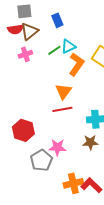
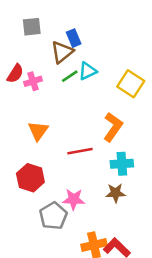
red semicircle: (15, 29) -> (15, 74), moved, turned -49
brown triangle: (29, 31) -> (62, 52), moved
orange L-shape: (76, 64) -> (113, 127), moved
orange triangle: (63, 91) -> (38, 131), moved

